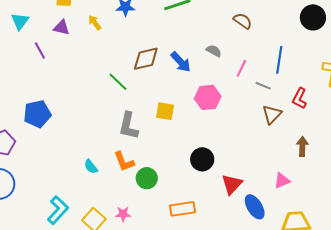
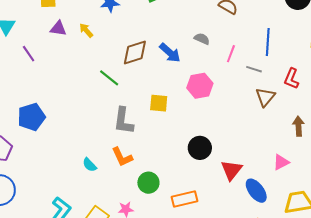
yellow arrow: (95, 23) -> (86, 30), moved
purple triangle: (62, 28) -> (58, 28), moved
green circle: (147, 178) -> (148, 183), moved

